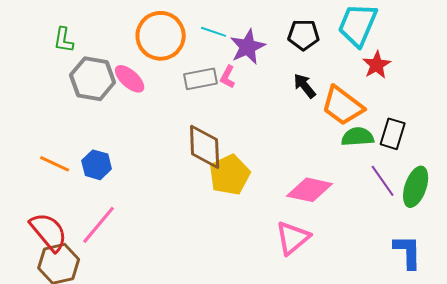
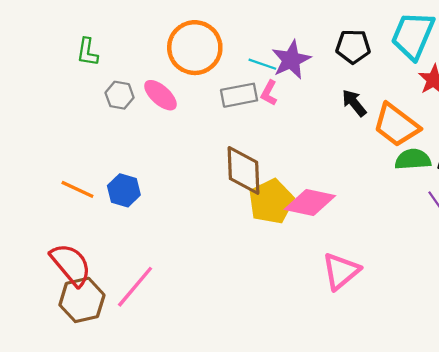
cyan line: (214, 32) -> (262, 64), moved
gray hexagon: (93, 79) -> (120, 95), size x0.6
pink diamond: (310, 190) -> (310, 203), moved
pink line: (99, 225) -> (135, 287), moved

